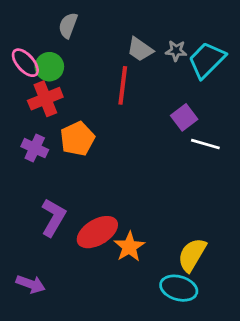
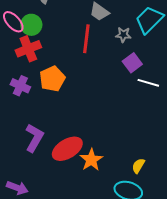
gray star: (176, 51) -> (123, 35), moved
yellow semicircle: (192, 255) -> (138, 166), size x0.6

